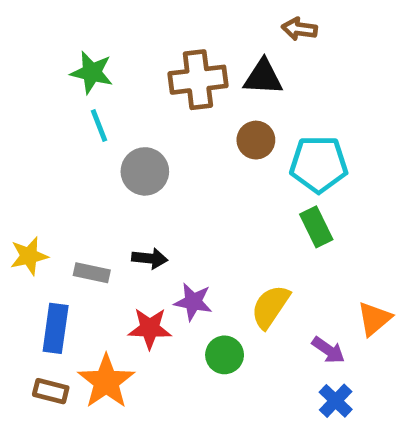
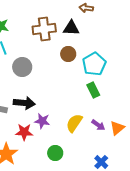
cyan pentagon: (319, 164) -> (94, 64), turned -30
black arrow: (150, 258) -> (24, 103), size x1.5
purple arrow: (328, 350) -> (98, 125), moved
green circle: (225, 355) -> (55, 153), moved

